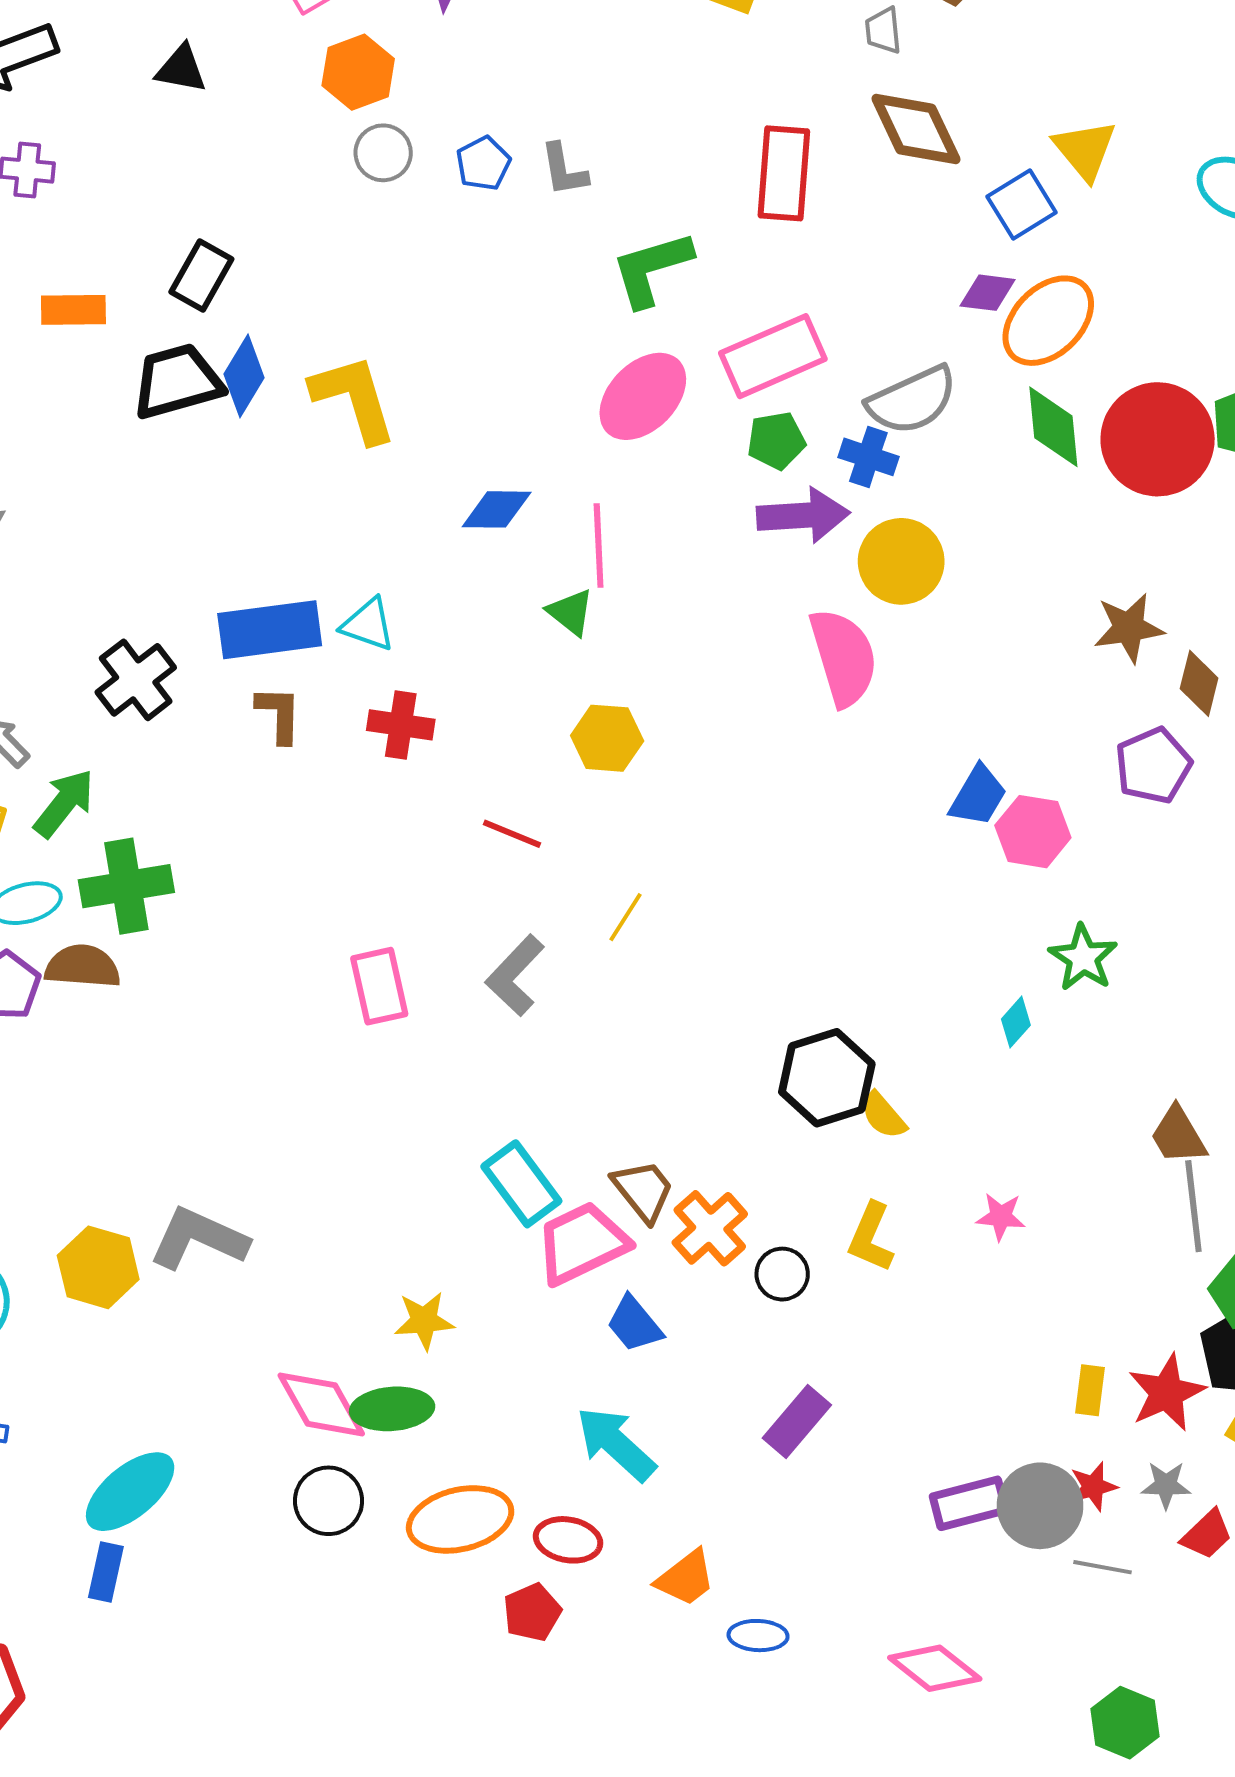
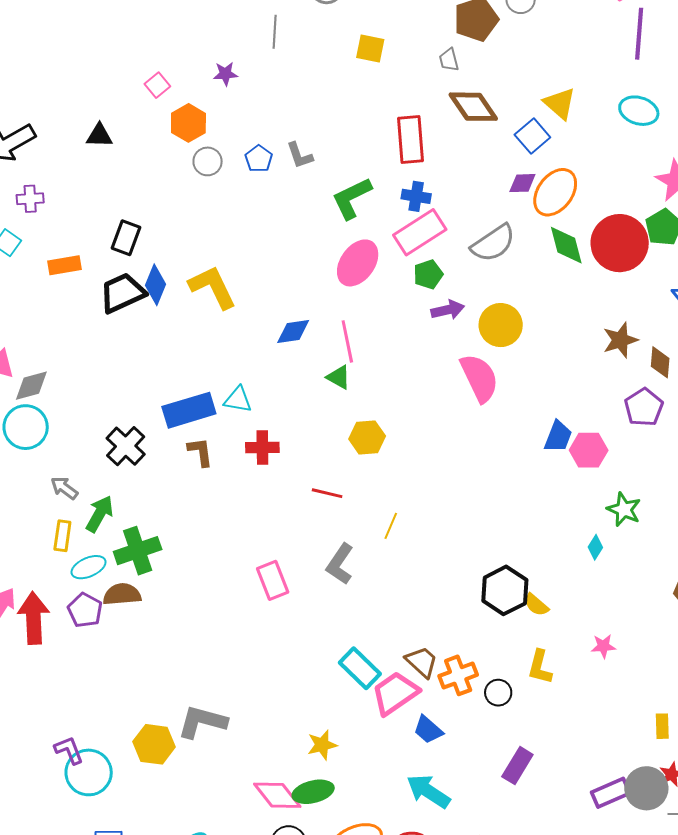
blue cross: (868, 457) -> (416, 196), moved
purple arrow: (803, 515) -> (448, 310), size x0.7
orange cross: (710, 1228) -> (458, 675), turned 30

